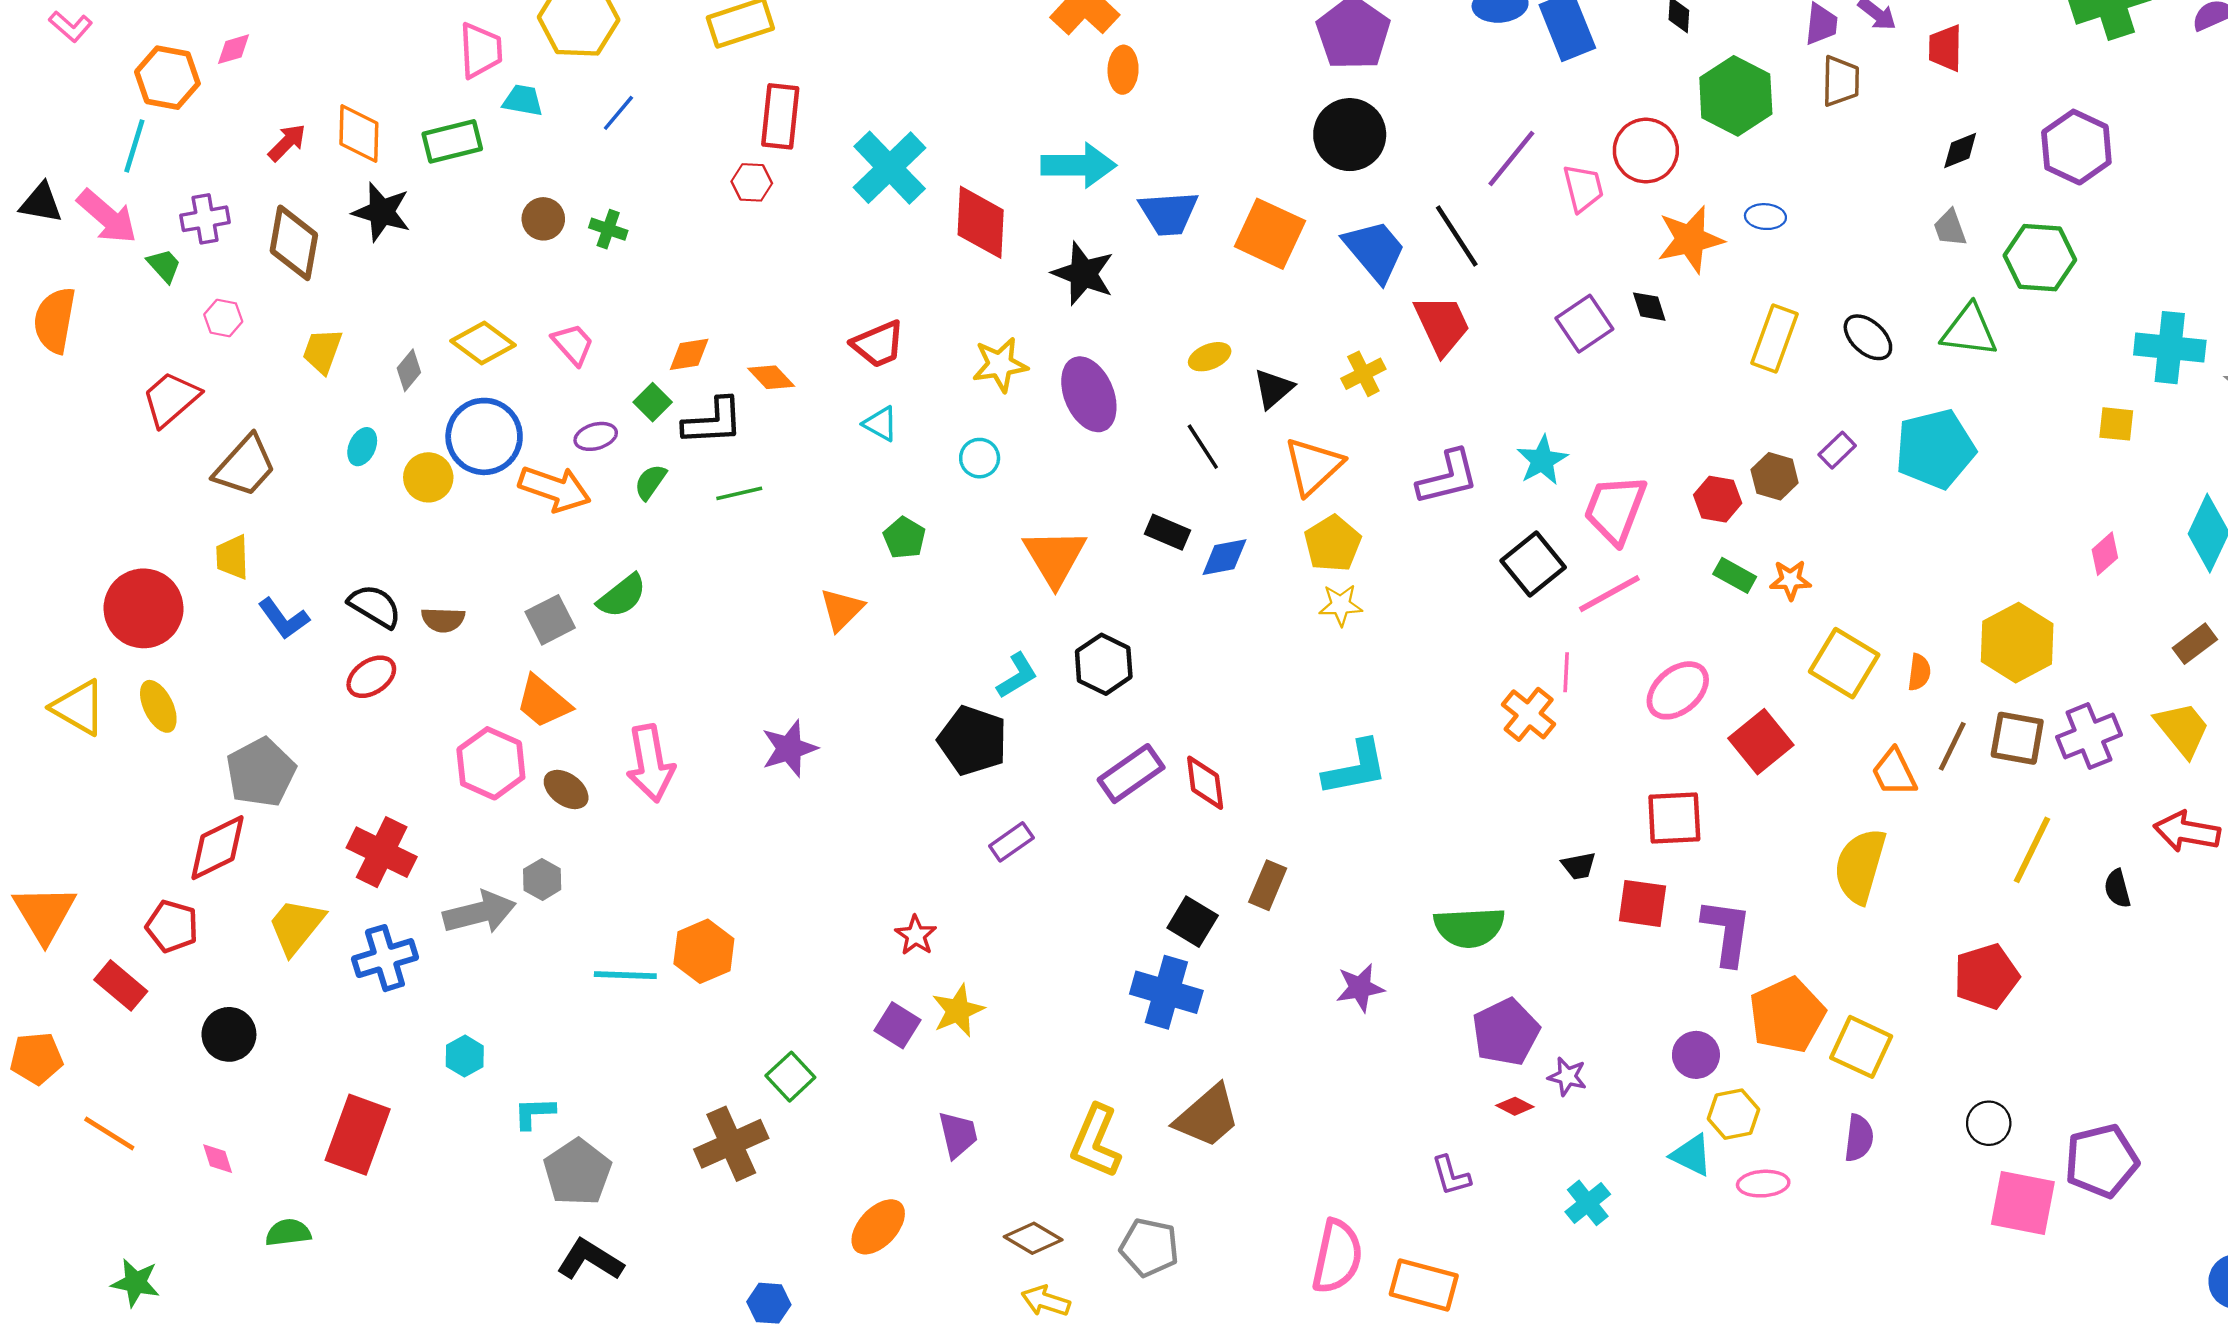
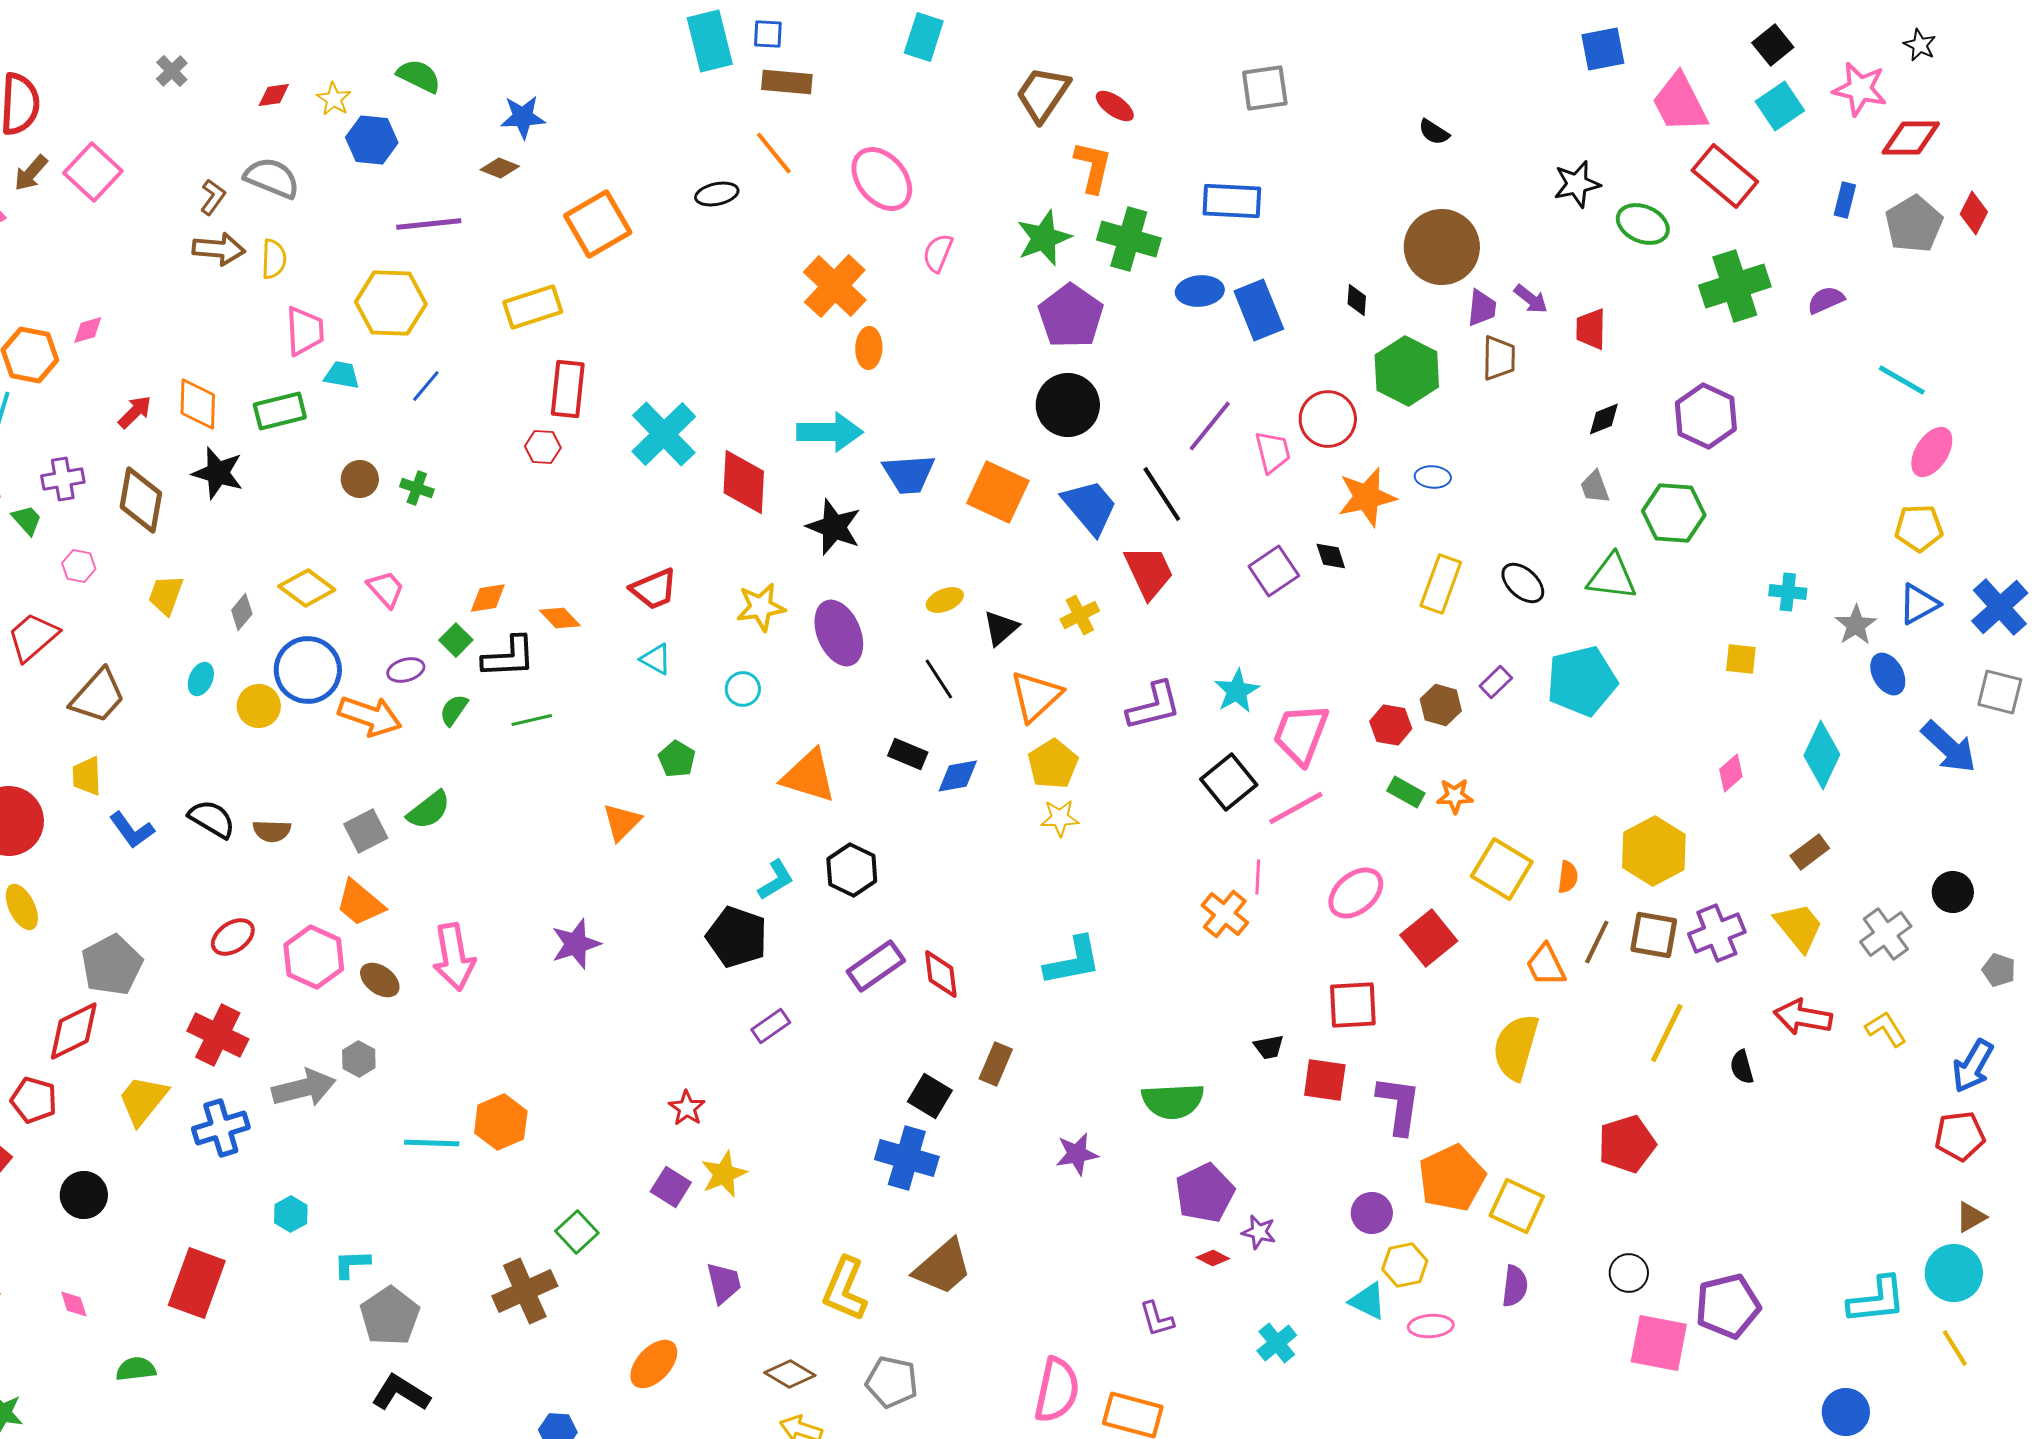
cyan cross: (2170, 348) -> (1788, 592), size x0.6
orange triangle: (1055, 557) -> (809, 776), turned -42
red ellipse: (371, 677) -> (233, 937), moved

